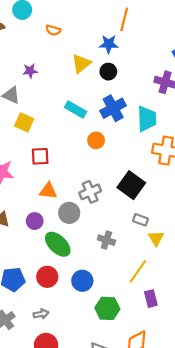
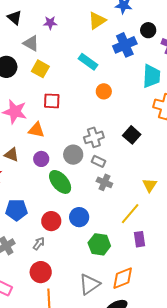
black circle: (108, 72) -> (148, 30), moved
blue cross: (113, 108) -> (125, 45), moved
black square: (131, 185) -> (132, 135), size x0.7
orange triangle: (48, 191) -> (36, 130), moved
gray rectangle: (141, 220) -> (98, 161), moved
red circle: (47, 277) -> (51, 221), moved
gray arrow: (41, 314) -> (39, 244), turned -48

